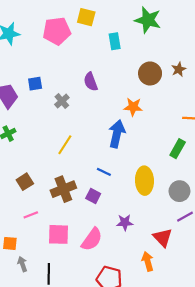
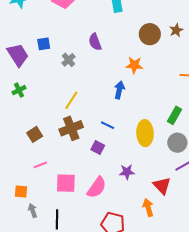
blue arrow: (117, 134) -> (119, 90), size x0.7
green rectangle: (178, 149) -> (174, 115), moved
brown cross: (63, 189) -> (71, 128), moved

